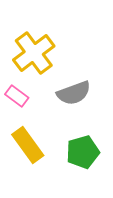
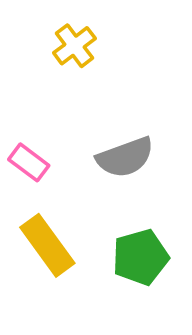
yellow cross: (34, 53) -> (74, 46), moved, size x0.6

